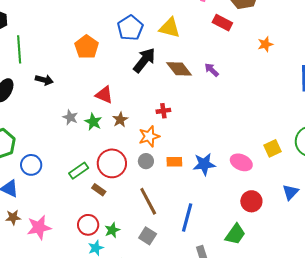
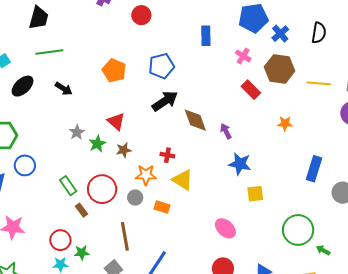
yellow triangle: (170, 28) -> (183, 180), moved
orange pentagon: (87, 47) -> (114, 71), turned -30
green line: (19, 49) -> (49, 52), turned 68
yellow square: (272, 148) -> (255, 194), moved
blue star: (204, 164) -> (240, 164), moved
green rectangle: (79, 171) -> (68, 186), turned 72

